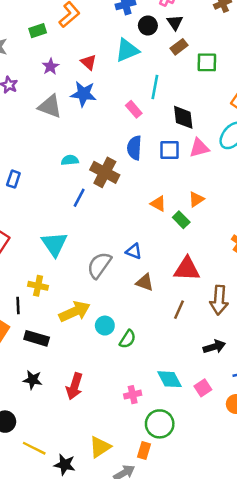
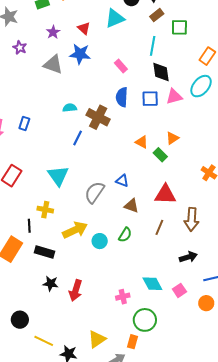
cyan line: (155, 87) -> (153, 46), moved
green semicircle: (128, 339) -> (125, 235), moved
black star: (33, 380) -> (51, 284), moved

